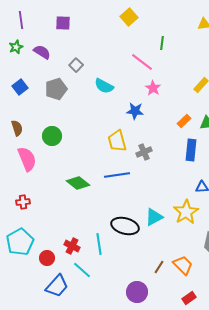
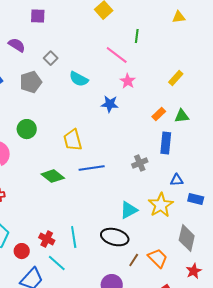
yellow trapezoid: (117, 141) -> (73, 140), moved
gray cross: (144, 152) -> (140, 163), moved
black ellipse: (125, 226) -> (115, 237), moved

